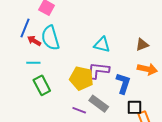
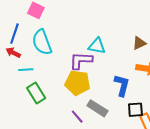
red arrow: (34, 41) -> (13, 53), moved
purple L-shape: (98, 71) -> (81, 61), moved
purple line: (79, 110) -> (77, 117), turned 32

